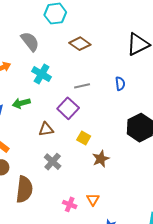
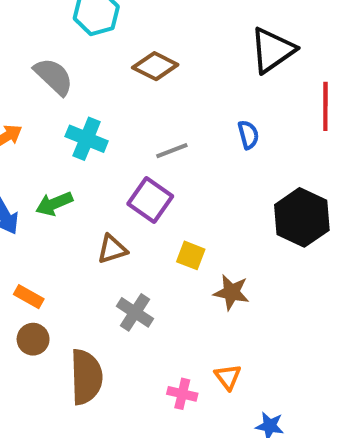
brown star: (101, 159) -> (231, 292), turned -30

